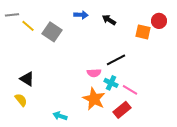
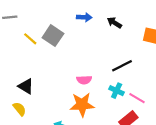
yellow line: (28, 26) -> (30, 39), moved
pink semicircle: (94, 73) -> (84, 80), moved
orange star: (94, 99) -> (82, 105), moved, turned -30

